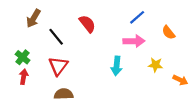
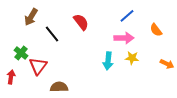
yellow star: (155, 65) -> (132, 58), moved
red triangle: (58, 66) -> (38, 66), moved
red arrow: (24, 77) -> (11, 77), moved
orange arrow: (180, 80) -> (167, 64), moved

